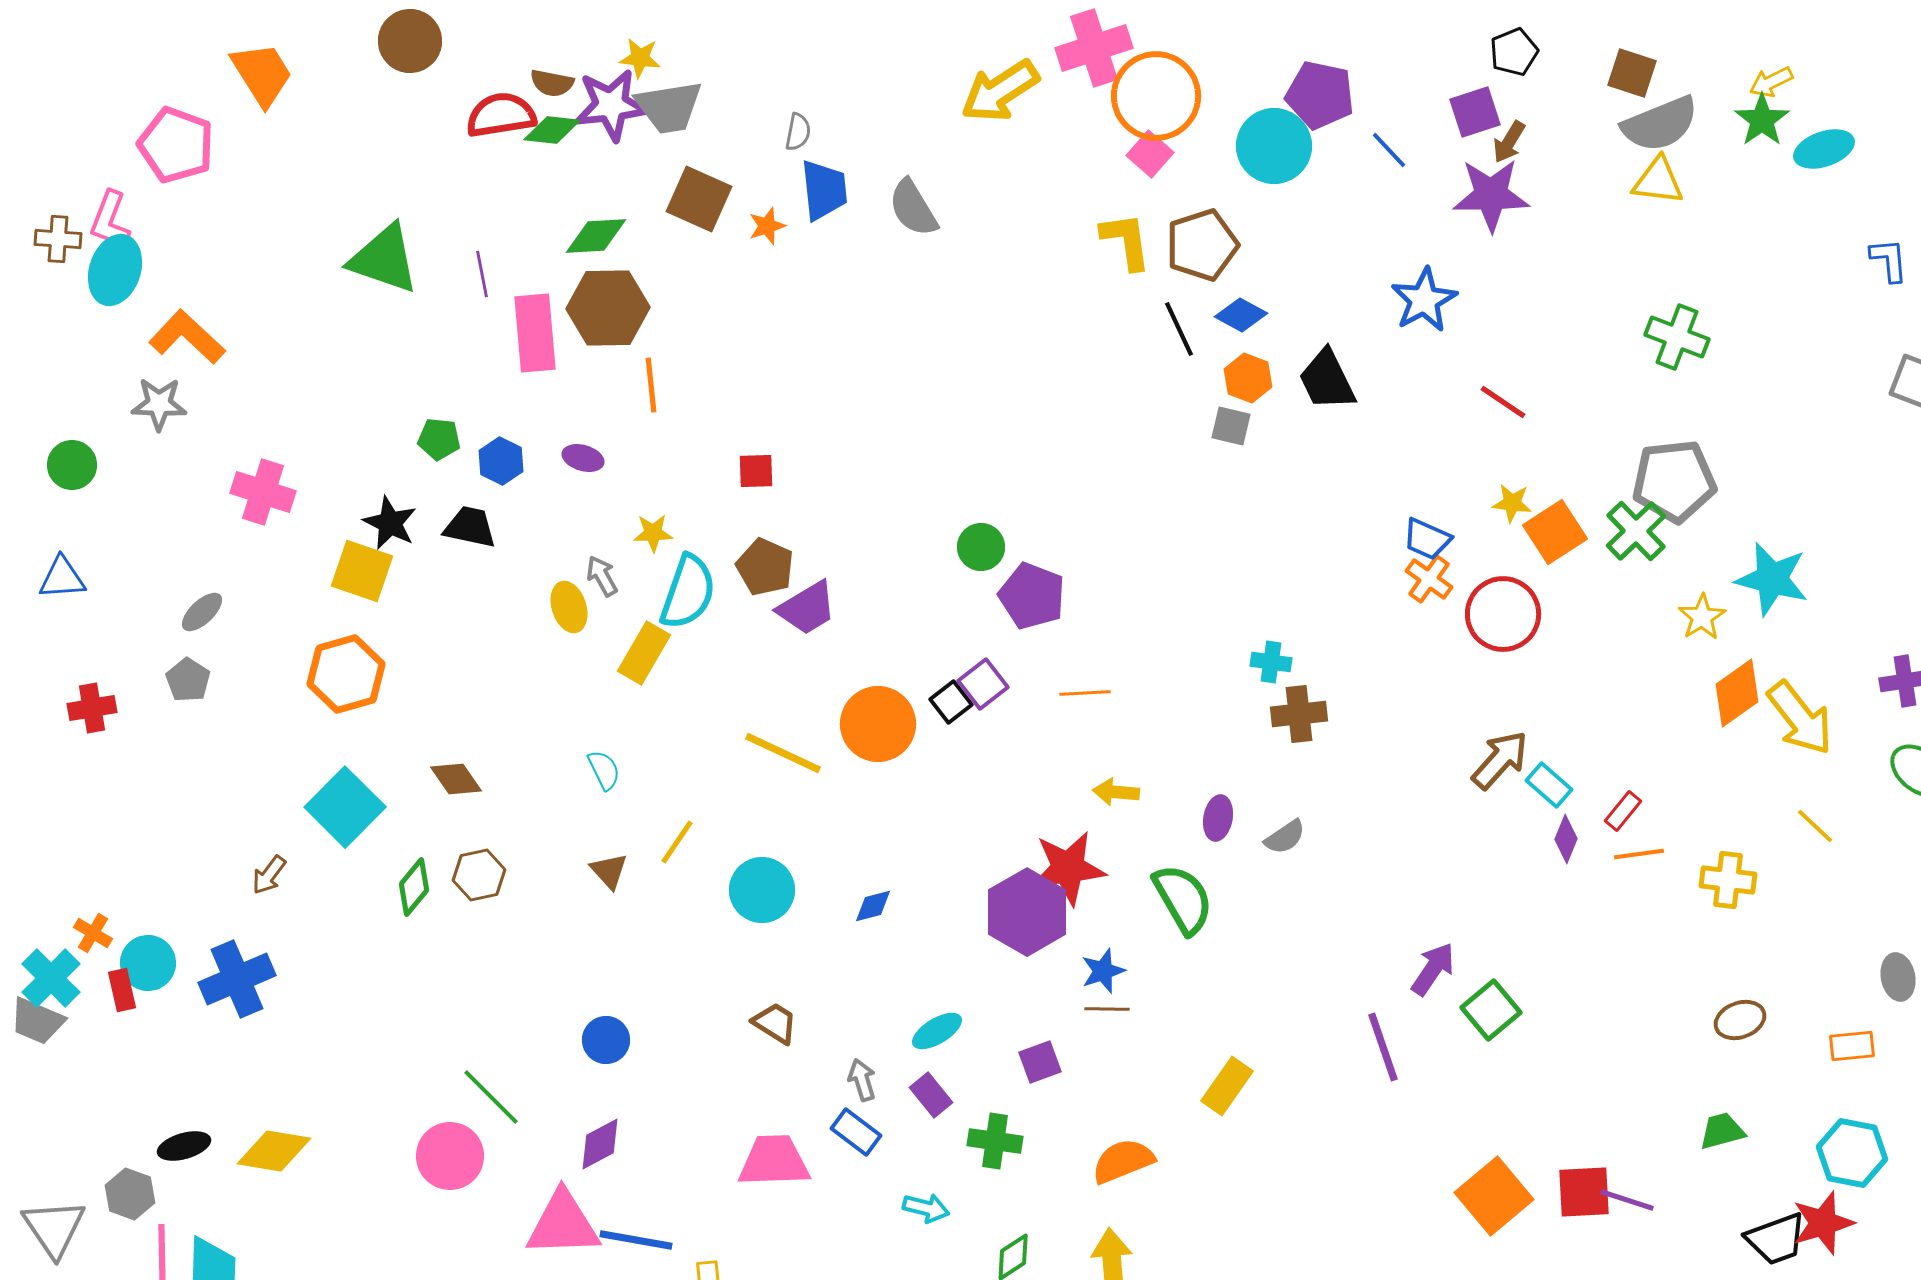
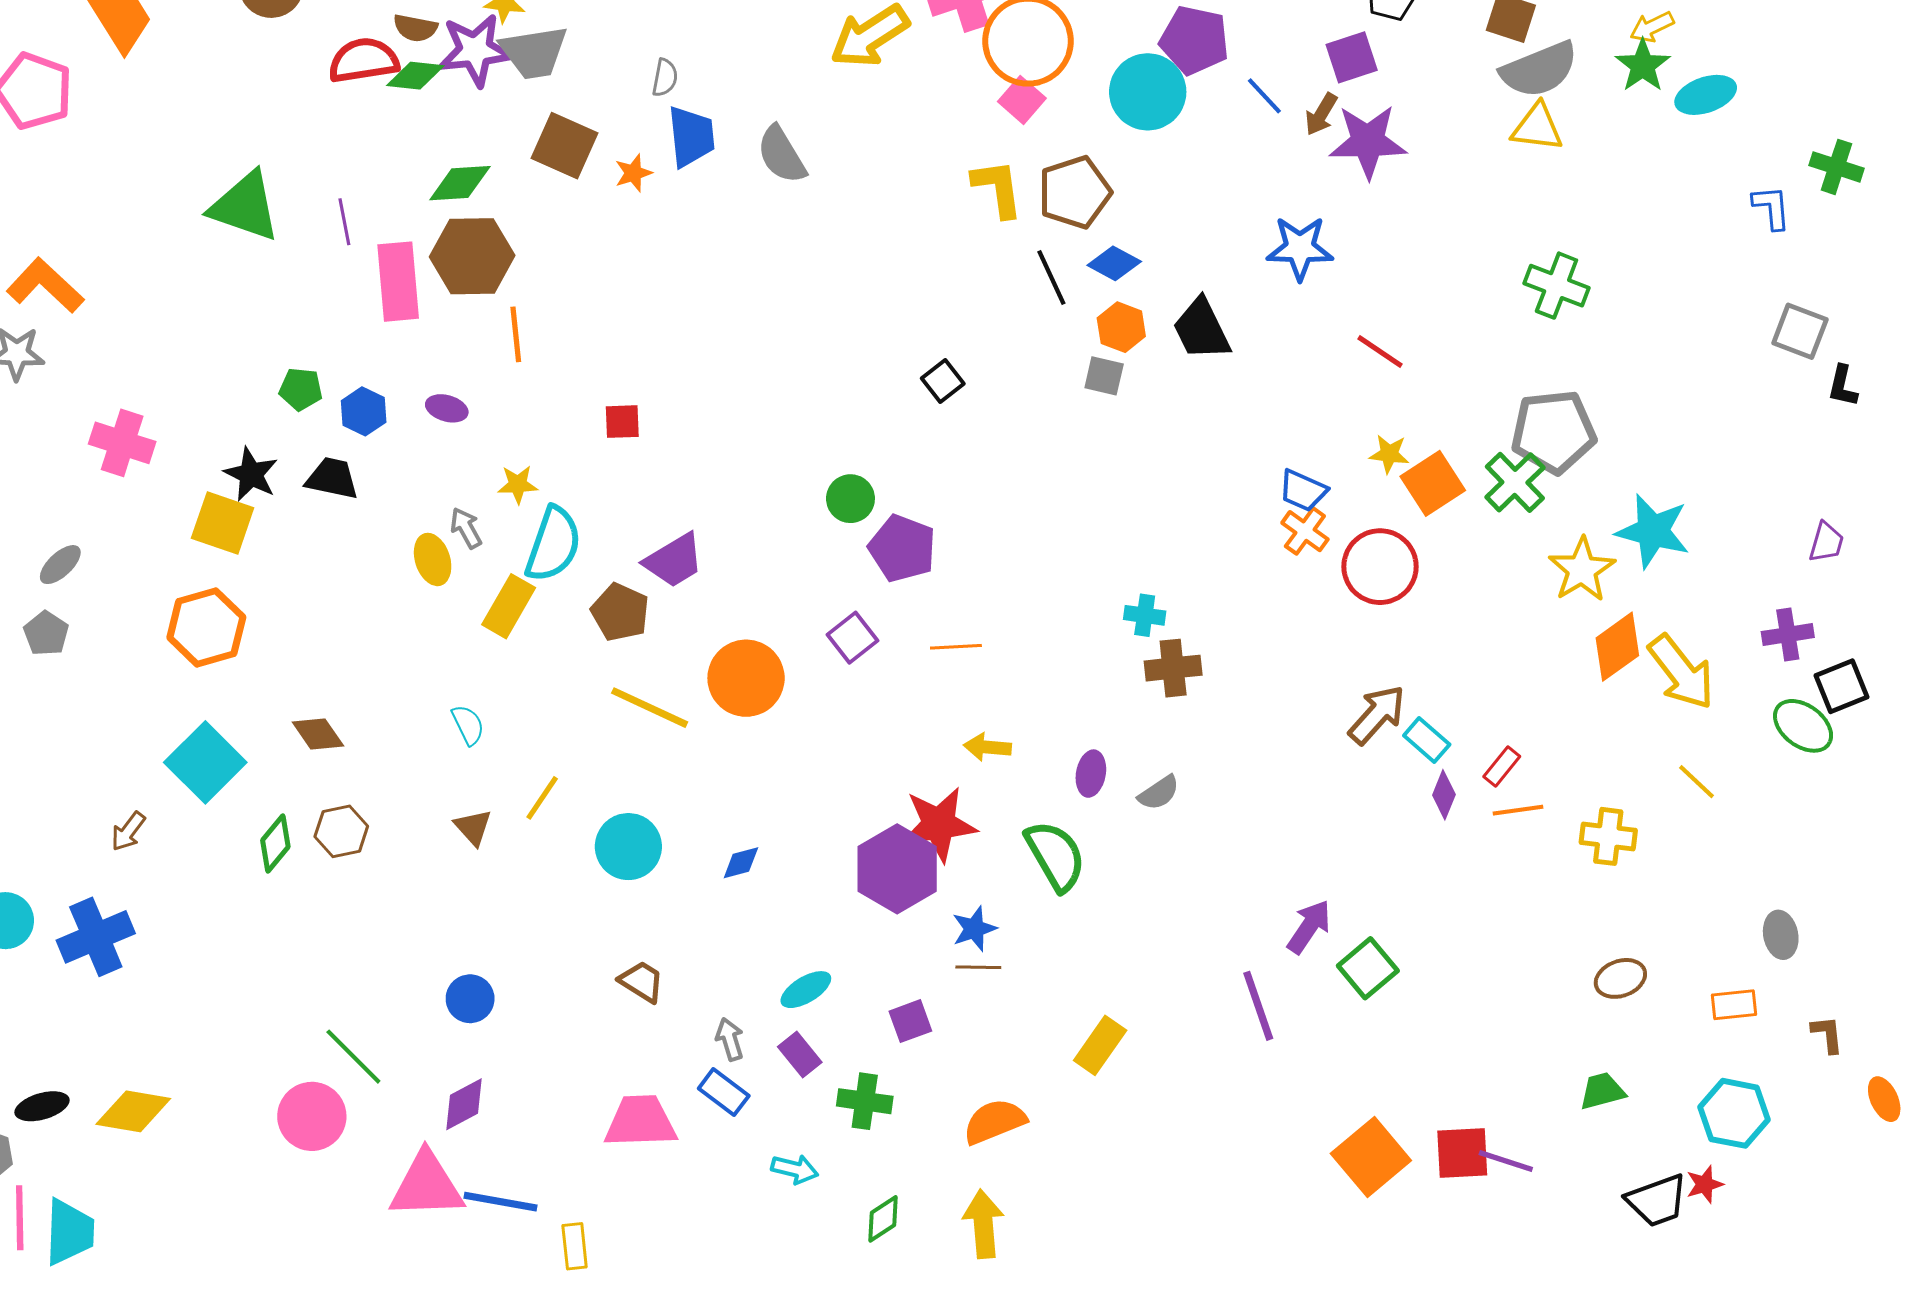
brown arrow: (1509, 142) -> (1321, 114), moved
blue star: (1424, 300) -> (1300, 248), turned 30
brown pentagon: (765, 567) -> (620, 612), moved
yellow star: (1702, 617) -> (1582, 570), size x1.4
black square: (951, 702) -> (943, 381), moved
red star: (1823, 1223) -> (1705, 1184), size x0.6

